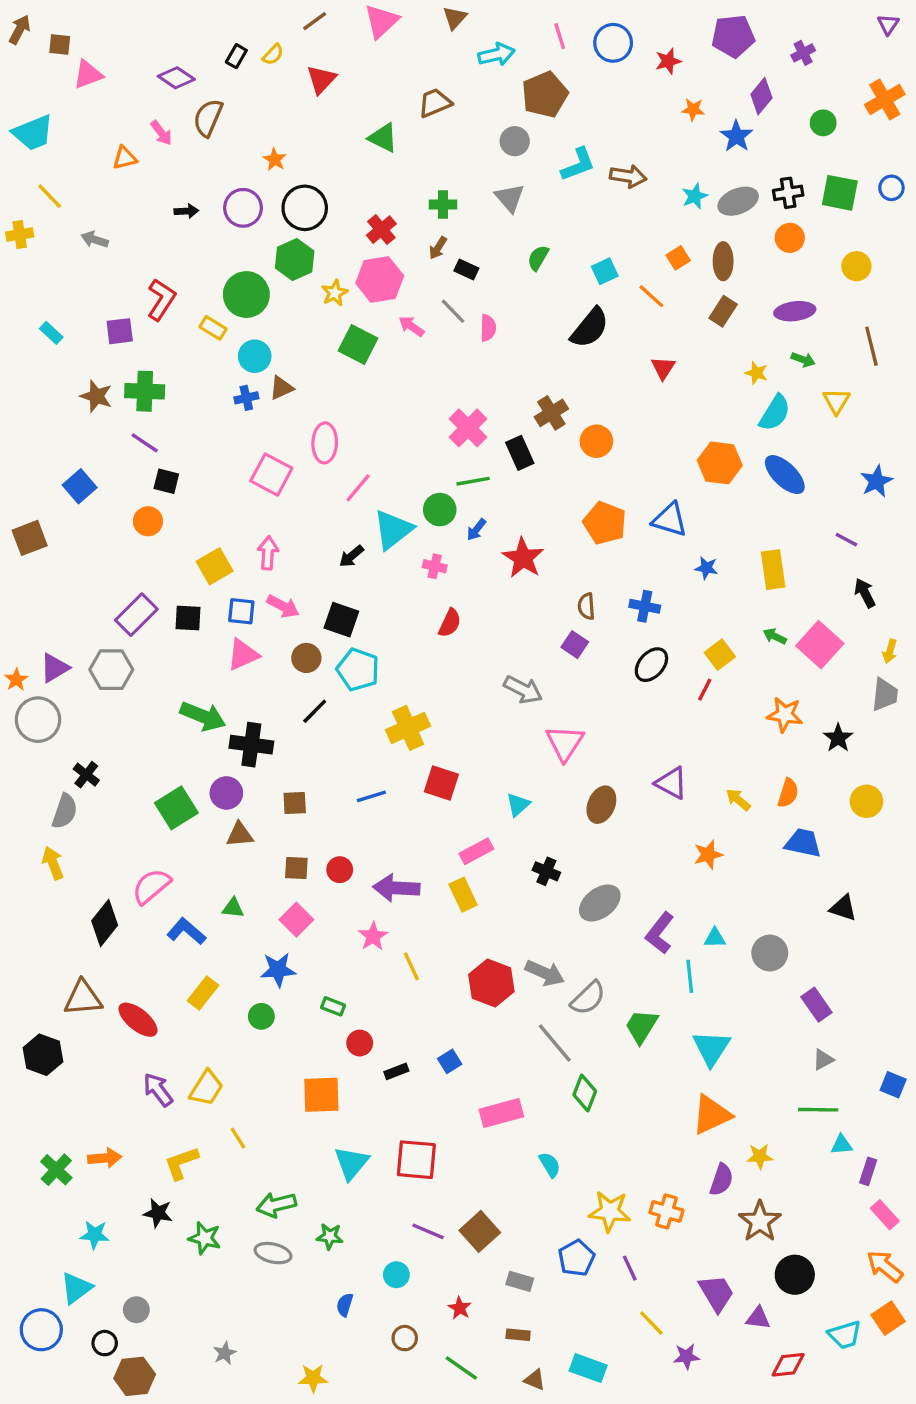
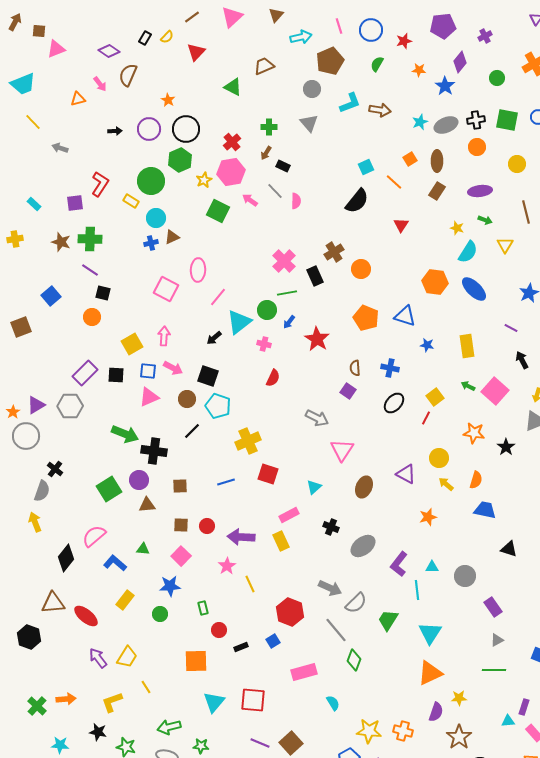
yellow cross: (20, 235) -> (15, 239), moved
green semicircle: (538, 258) -> (377, 64), moved
yellow circle: (866, 801) -> (439, 458), moved
red hexagon: (491, 983) -> (290, 612), moved
green rectangle: (333, 1006) -> (203, 608), turned 56
cyan triangle: (841, 1145) -> (508, 721), moved

